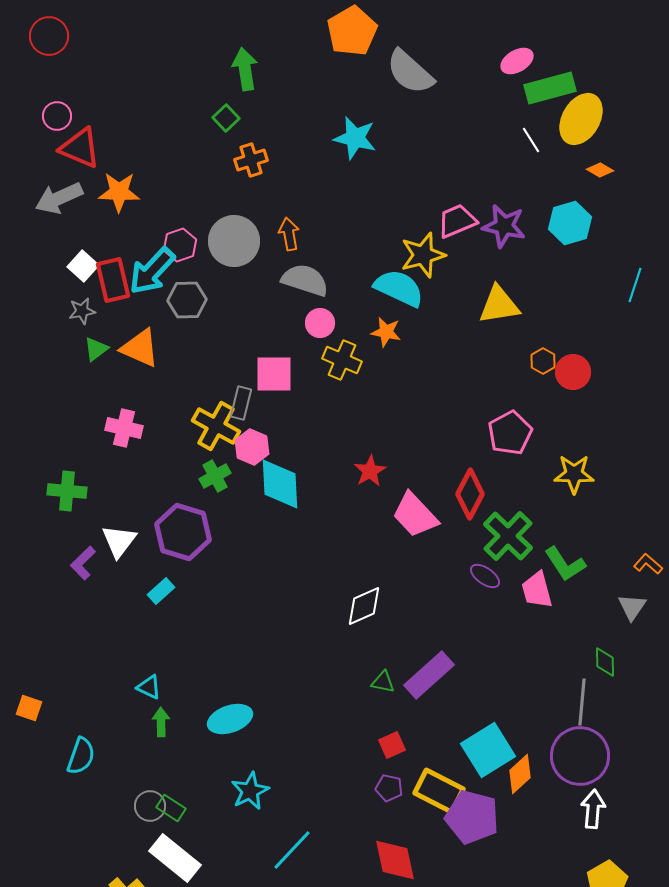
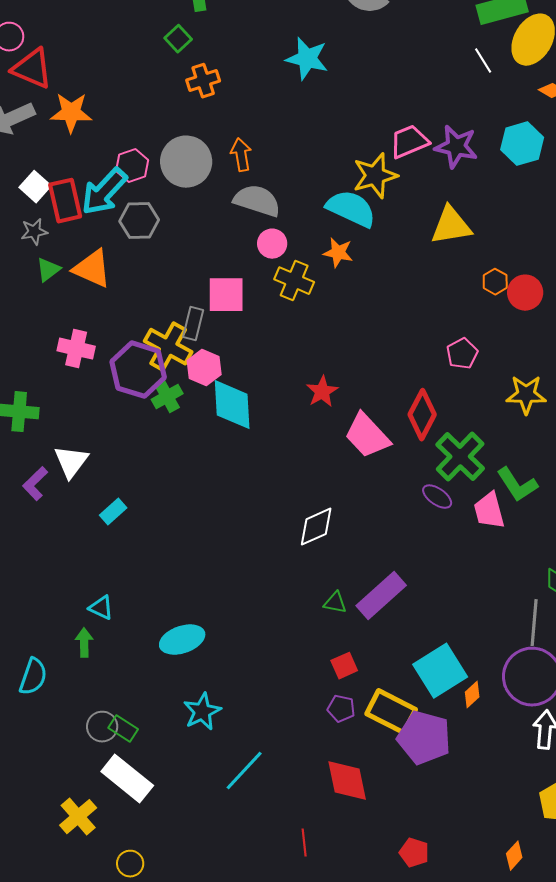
pink pentagon: (510, 433) -> (462, 354), size x0.7
purple hexagon: (183, 532) -> (138, 370), moved
green arrow: (161, 722) -> (84, 643), moved
orange diamond: (520, 774) -> (472, 695), size x0.7

